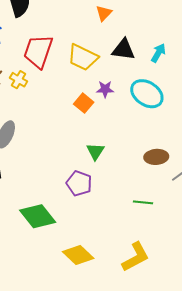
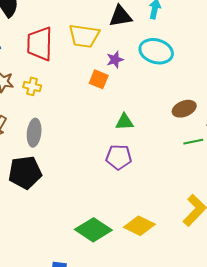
yellow cross: (19, 80) -> (32, 86), moved
green triangle: (95, 151) -> (124, 122), turned -48
green line: (143, 202) -> (193, 142), moved
green diamond: (38, 216) -> (93, 230), moved

